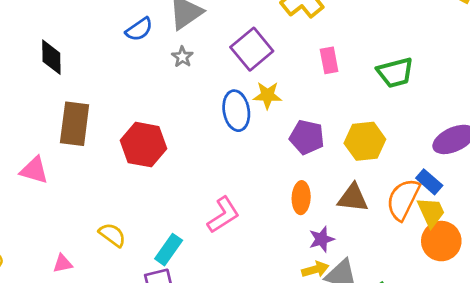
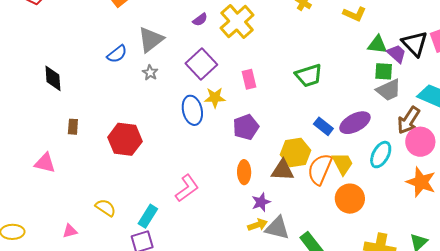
pink rectangle: (329, 60) -> (249, 79), moved
brown rectangle: (75, 124) -> (73, 127), size x0.5
purple pentagon: (307, 137) -> (246, 127), turned -30
yellow hexagon: (365, 141) -> (295, 153), moved
blue rectangle: (429, 182) -> (323, 126), moved
yellow trapezoid: (431, 212) -> (343, 164), moved

